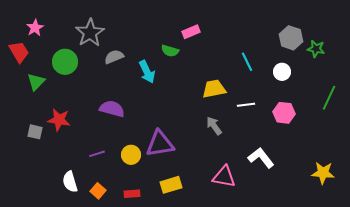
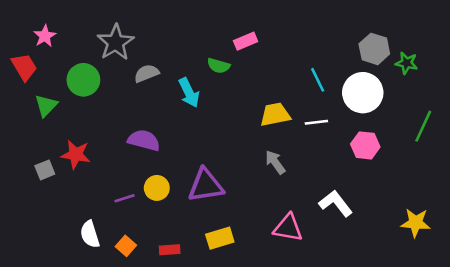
white circle: (282, 72) -> (363, 93), size x1.8
white line: (246, 105) -> (316, 122), moved
gray square: (35, 132) -> (45, 170), turned -35
yellow circle: (131, 155) -> (157, 188), moved

